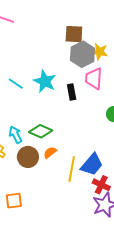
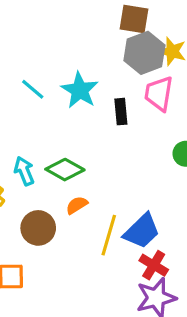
brown circle: (28, 157) -> (38, 228), moved

